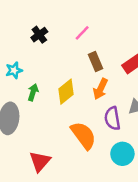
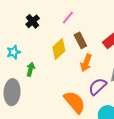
yellow diamond: (66, 92) -> (59, 49), moved
purple semicircle: (112, 118) -> (98, 87), turned 60

